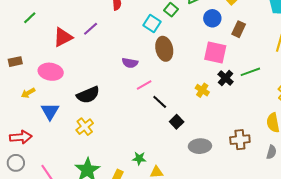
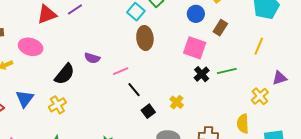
purple semicircle: (130, 63) -> (92, 58), moved
yellow cross: (202, 90) -> (177, 102), moved
black semicircle: (88, 95) -> (65, 74), turned -35
blue triangle: (50, 111) -> (25, 99), moved

